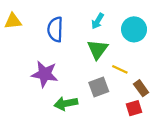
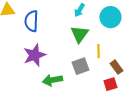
blue semicircle: (55, 29) -> (31, 21), moved
yellow line: (120, 69) -> (98, 51), turned 64
purple star: (45, 74) -> (34, 55), turned -30

